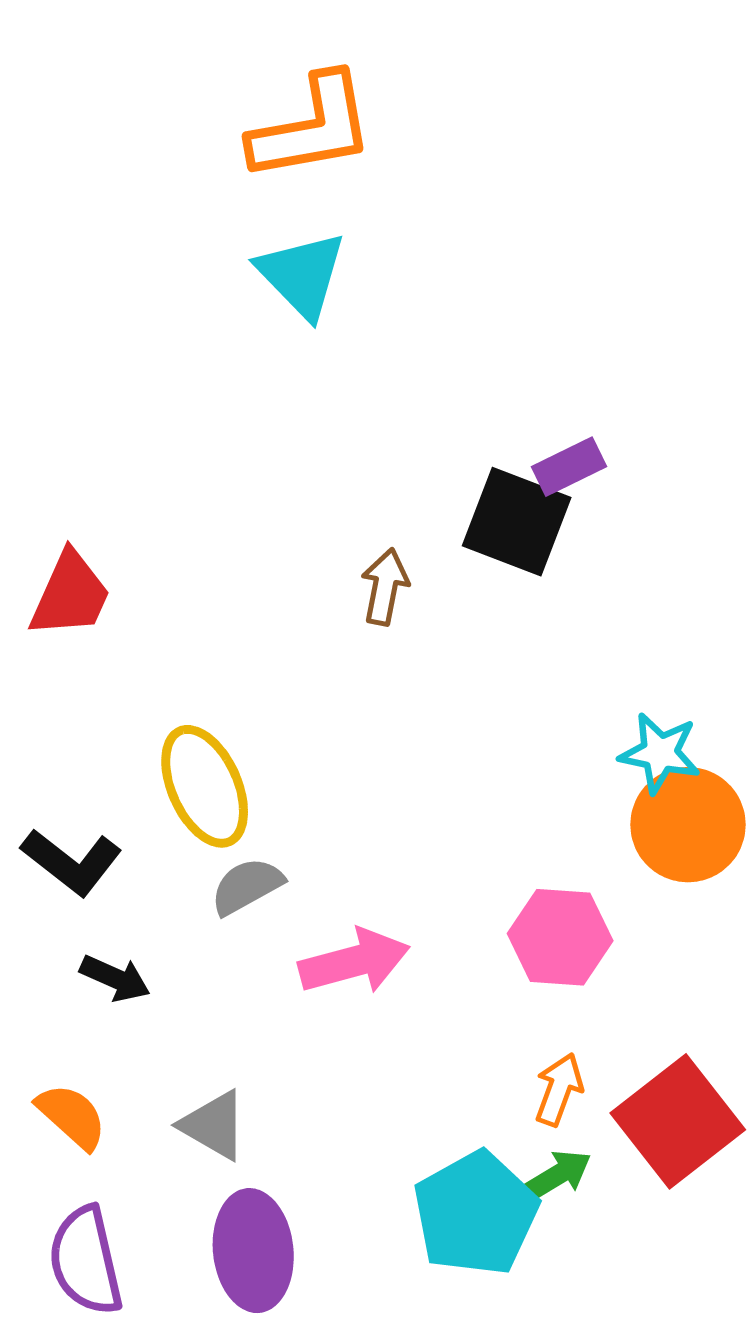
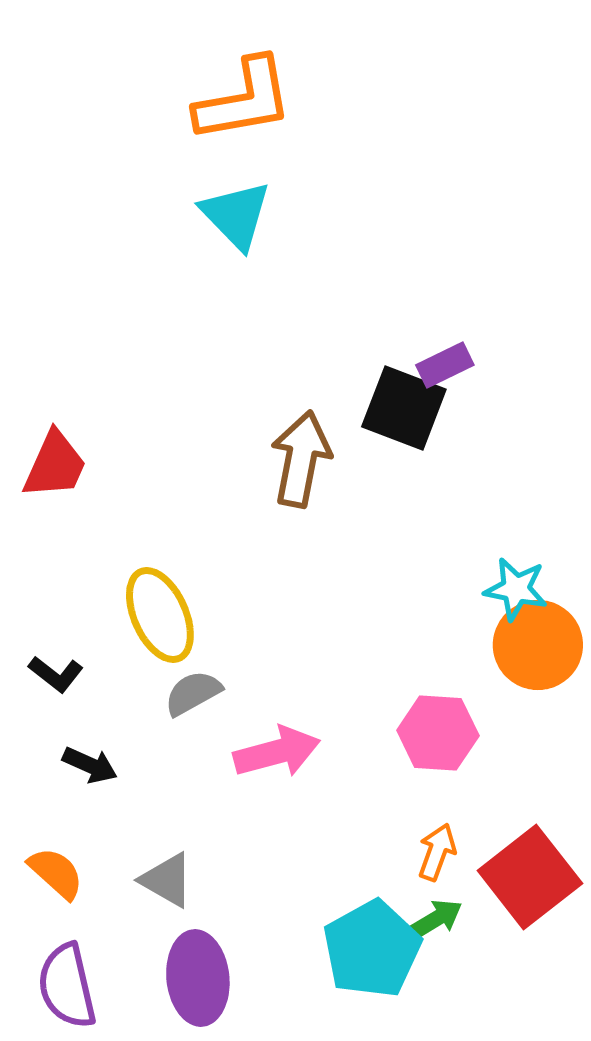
brown arrow: (385, 587) -> (301, 459), size x1.6
black L-shape: (72, 862) -> (56, 674), size x0.7

